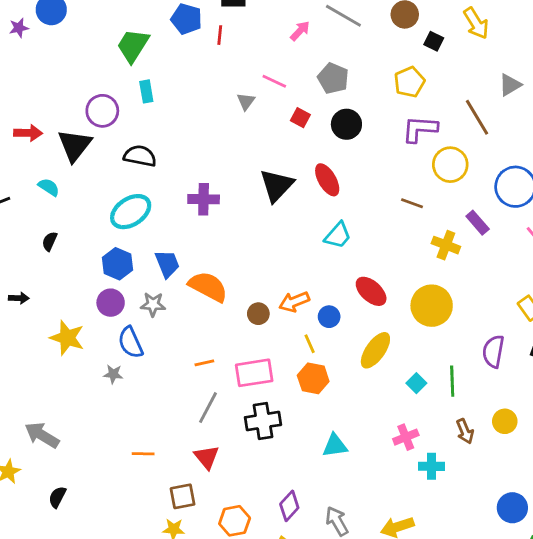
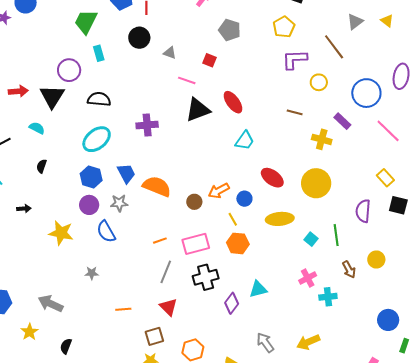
pink line: (274, 81) -> (187, 80), moved
gray triangle: (246, 101) -> (170, 53), turned -40
black circle: (346, 124) -> (139, 38), moved
yellow circle: (450, 165) -> (319, 82), size x0.7
black triangle: (277, 185) -> (198, 110), turned 32
yellow ellipse: (375, 350) -> (280, 219), turned 56
gray star: (113, 374) -> (92, 273), moved
purple diamond: (289, 506) -> (232, 303), moved

